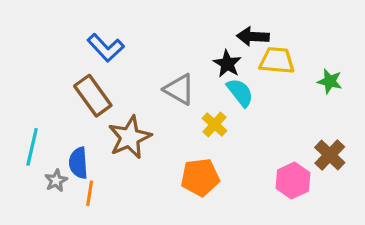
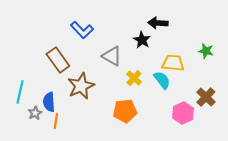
blue L-shape: (106, 48) -> (82, 30), moved
yellow trapezoid: (277, 60) -> (173, 63), moved
cyan semicircle: (240, 92) -> (162, 80), moved

